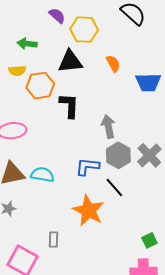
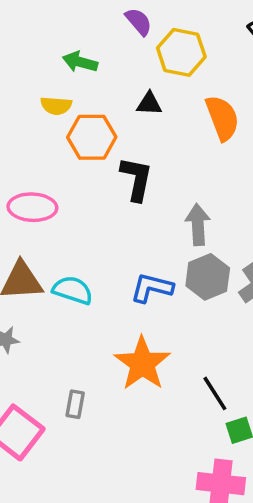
black triangle: (70, 62) -> (149, 104), size x0.6
orange semicircle: (113, 63) -> (222, 118), size x1.5
black line: (114, 187) -> (215, 393), moved

